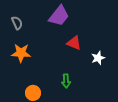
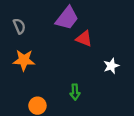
red triangle: (74, 43) -> (84, 39), moved

